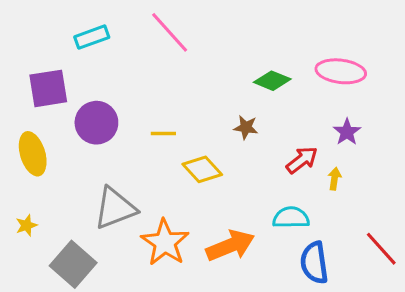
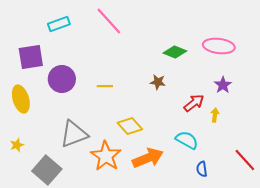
yellow diamond: (202, 169) -> (130, 126), moved
cyan semicircle: (291, 218) -> (187, 140), turned 30
blue semicircle: (314, 263) -> (202, 169), size x0.6

